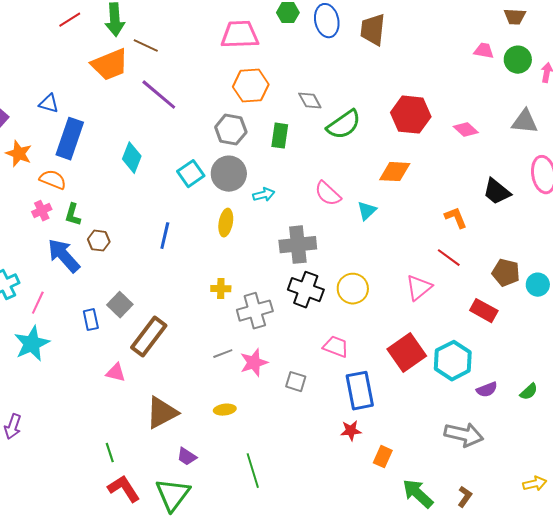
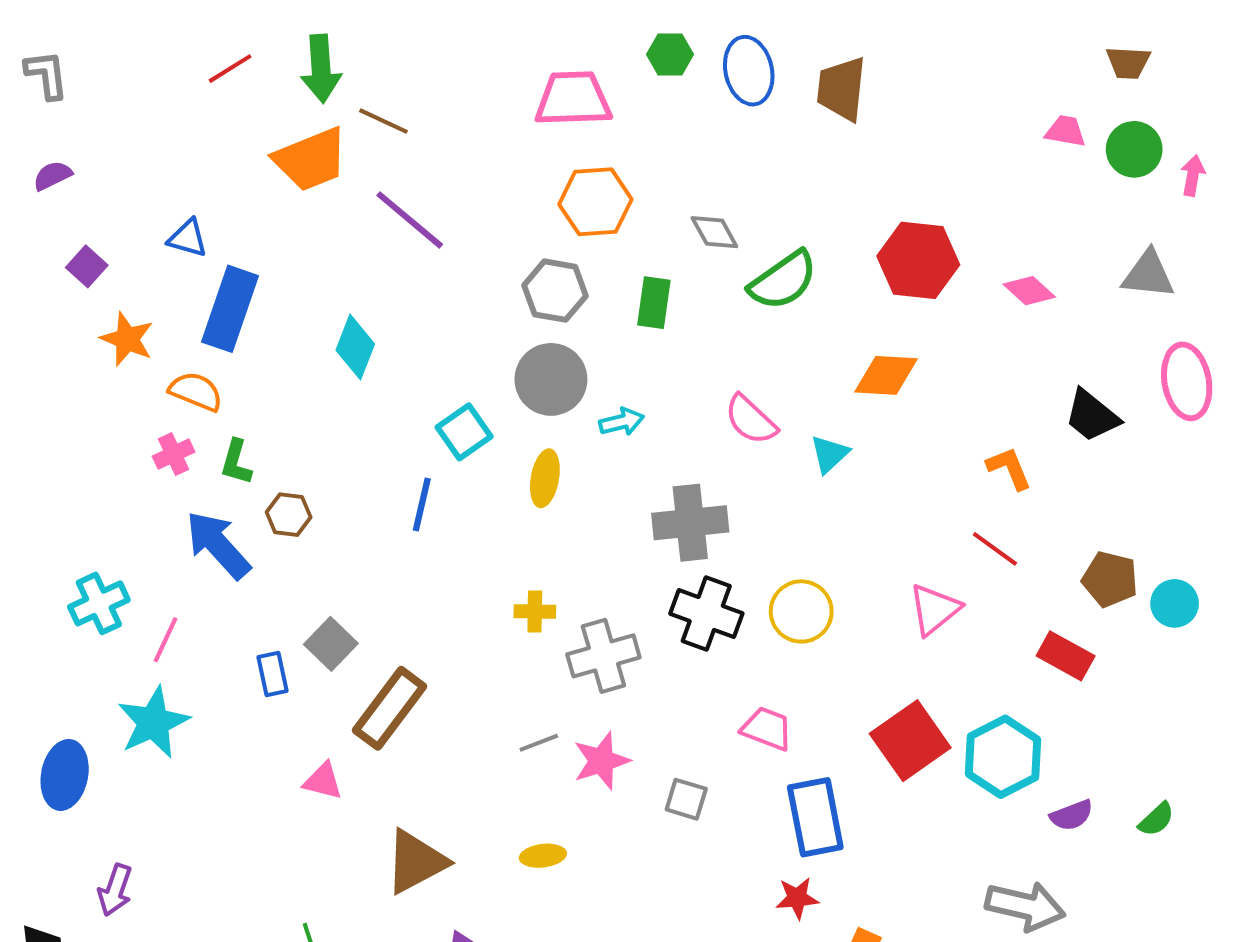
cyan square: (191, 174) -> (464, 432), moved

